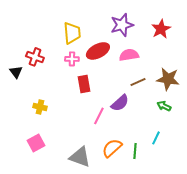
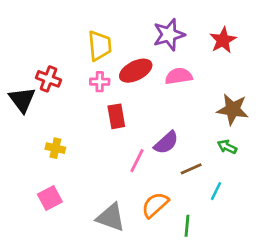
black triangle: (16, 72) -> (22, 100), size x1.5
brown line: (138, 82) -> (191, 169), moved
green line: (135, 151) -> (187, 226), moved

